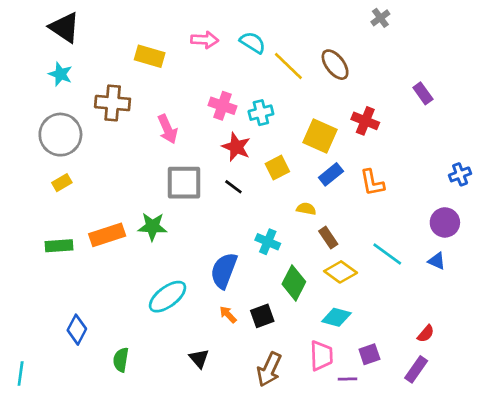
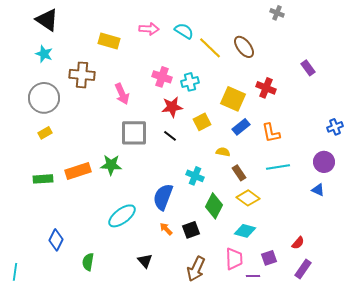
gray cross: (380, 18) -> (277, 13), turned -32
red star: (236, 147) -> (172, 107), turned -30
cyan line: (387, 254) -> (278, 167), moved, turned -45
red semicircle: (426, 334) -> (298, 243), moved

